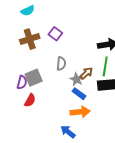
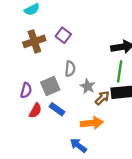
brown arrow: (86, 73) -> (102, 98), moved
gray square: (34, 78) -> (50, 86), moved
blue rectangle: (79, 94) -> (57, 109), moved

